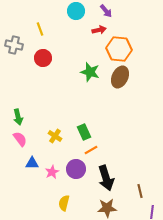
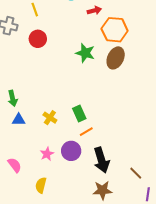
pink semicircle: (20, 139) -> (15, 165), moved
blue triangle: (32, 163) -> (19, 120), moved
brown line: (140, 191) -> (136, 173), turned -32
yellow semicircle: (64, 203) -> (41, 185), moved

